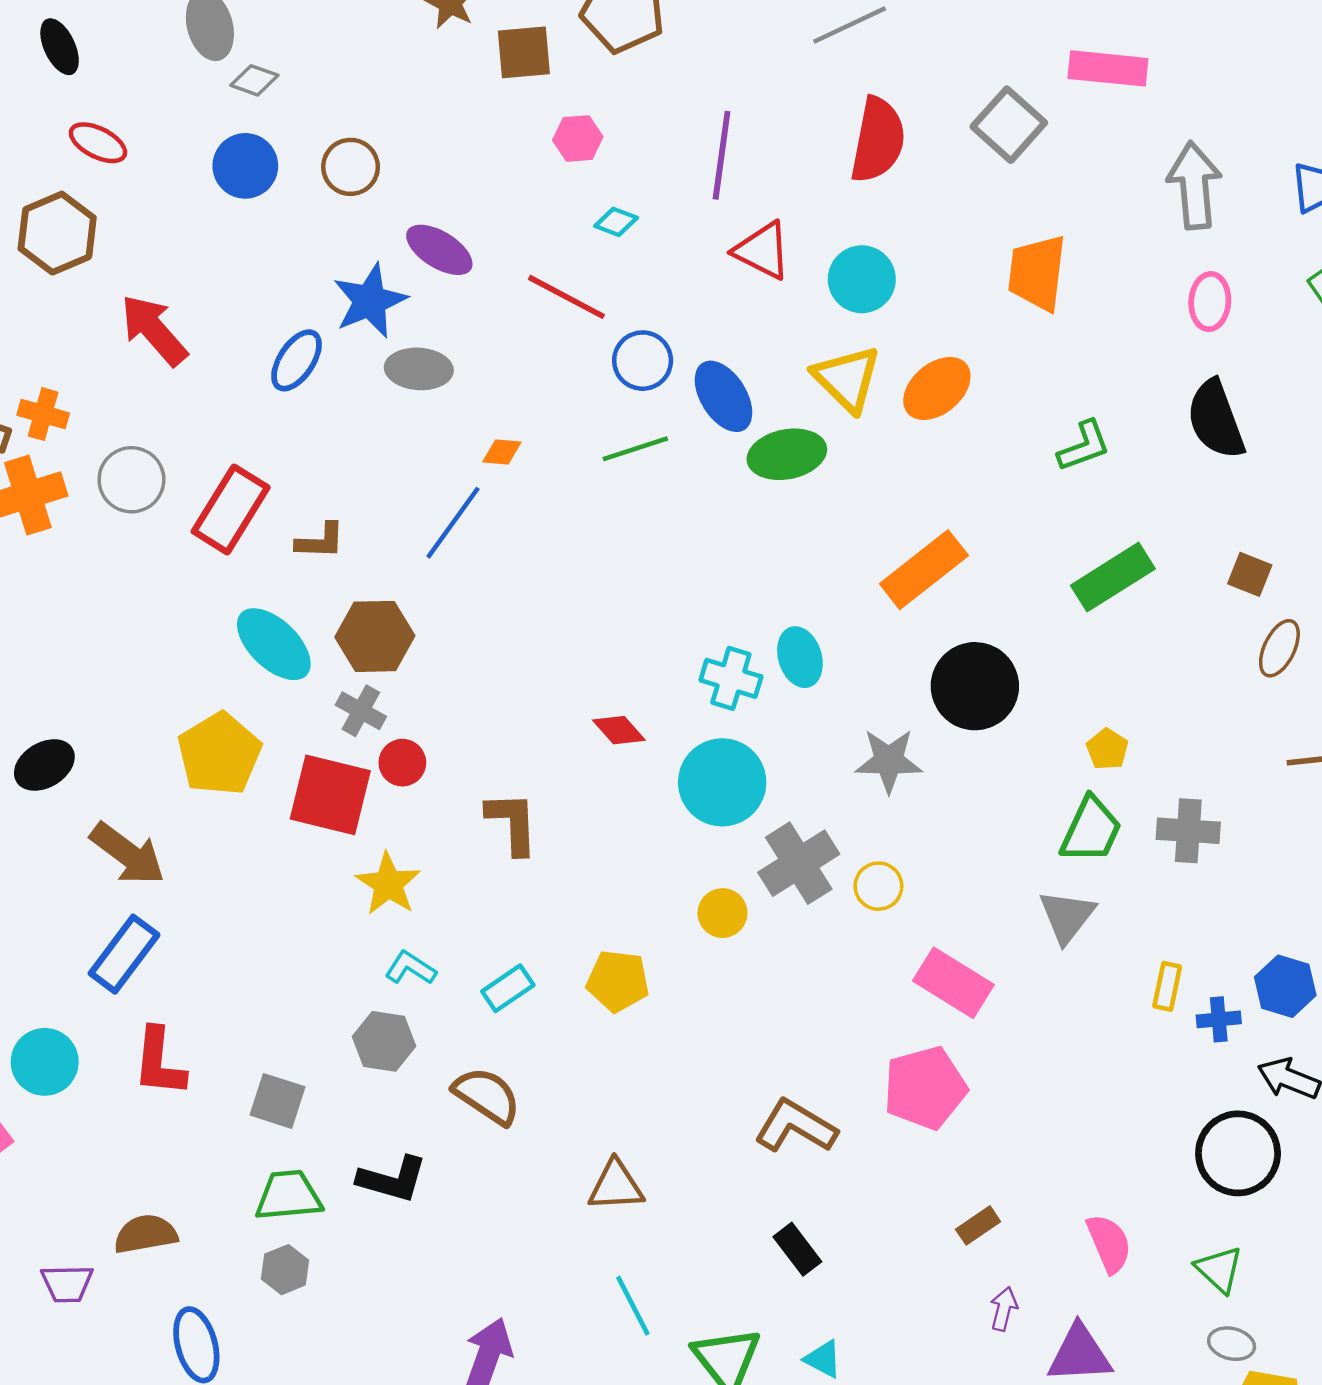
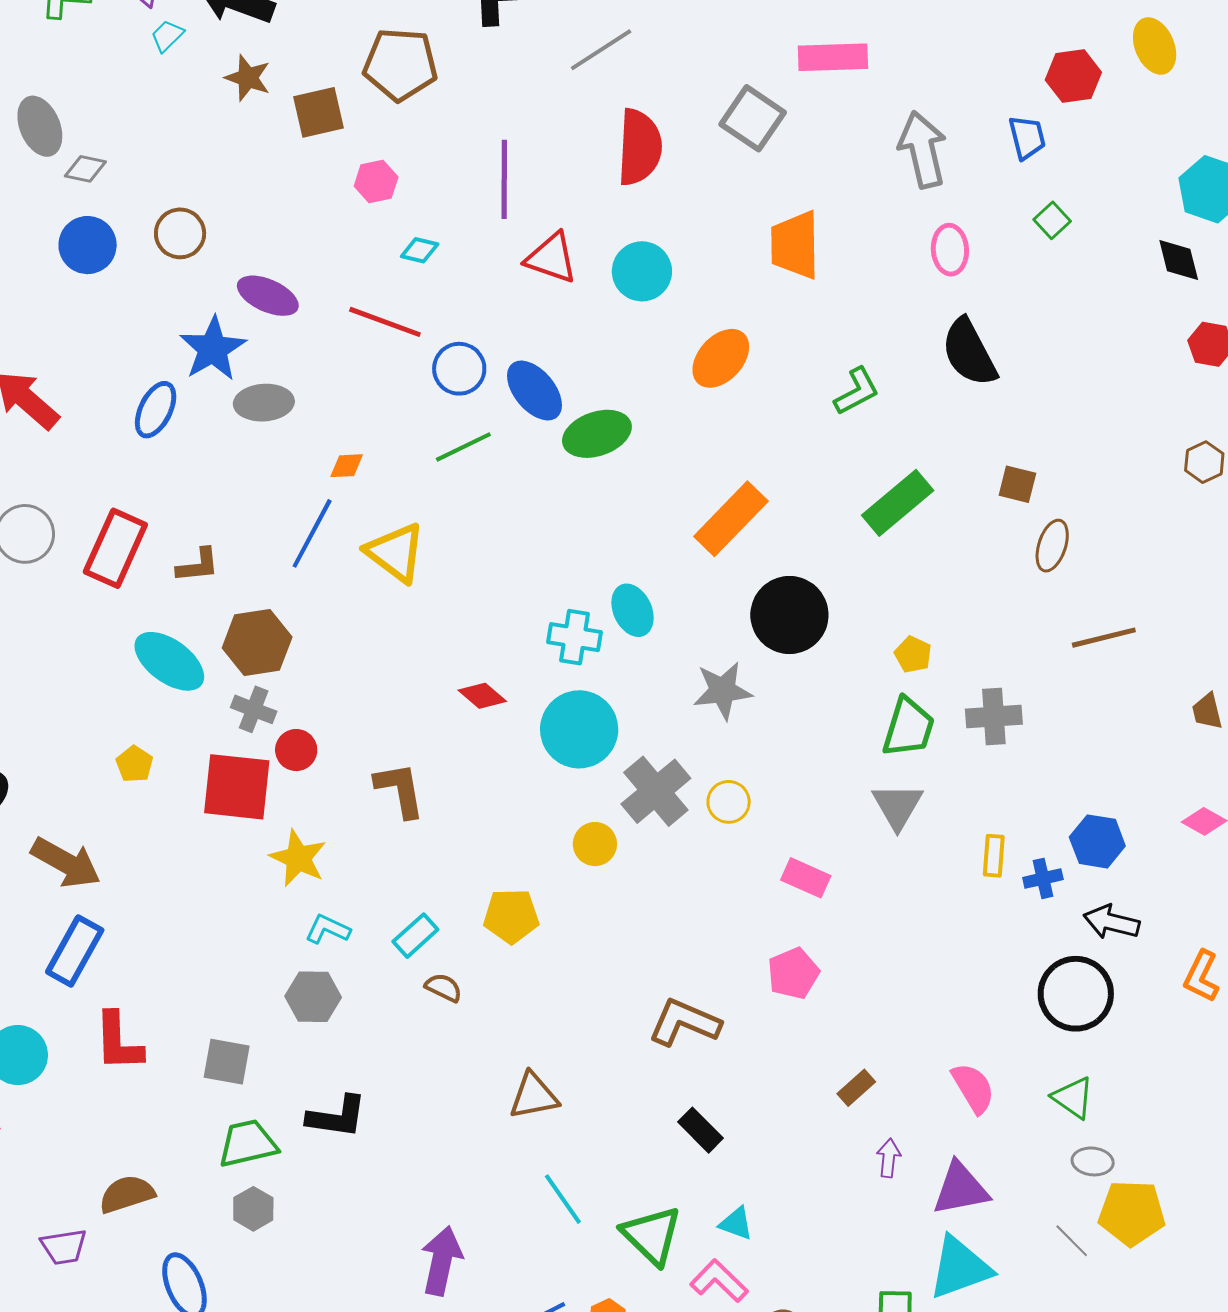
yellow triangle: (847, 379) -> (395, 553), moved
yellow pentagon: (219, 754) -> (135, 764), size x0.5
pink rectangle: (953, 983) -> (806, 878), size x0.7
pink pentagon: (925, 1088) -> (793, 973), size x0.7
brown semicircle: (487, 1096) -> (444, 988), moved, size x0.6

